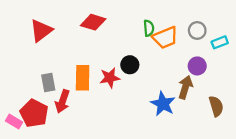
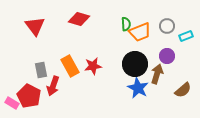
red triangle: (41, 30) -> (35, 26), turned -30
black circle: (130, 65) -> (135, 64), moved, size x1.6
orange rectangle: (83, 78) -> (70, 66), turned -30
brown semicircle: (216, 106) -> (183, 90), turned 66

